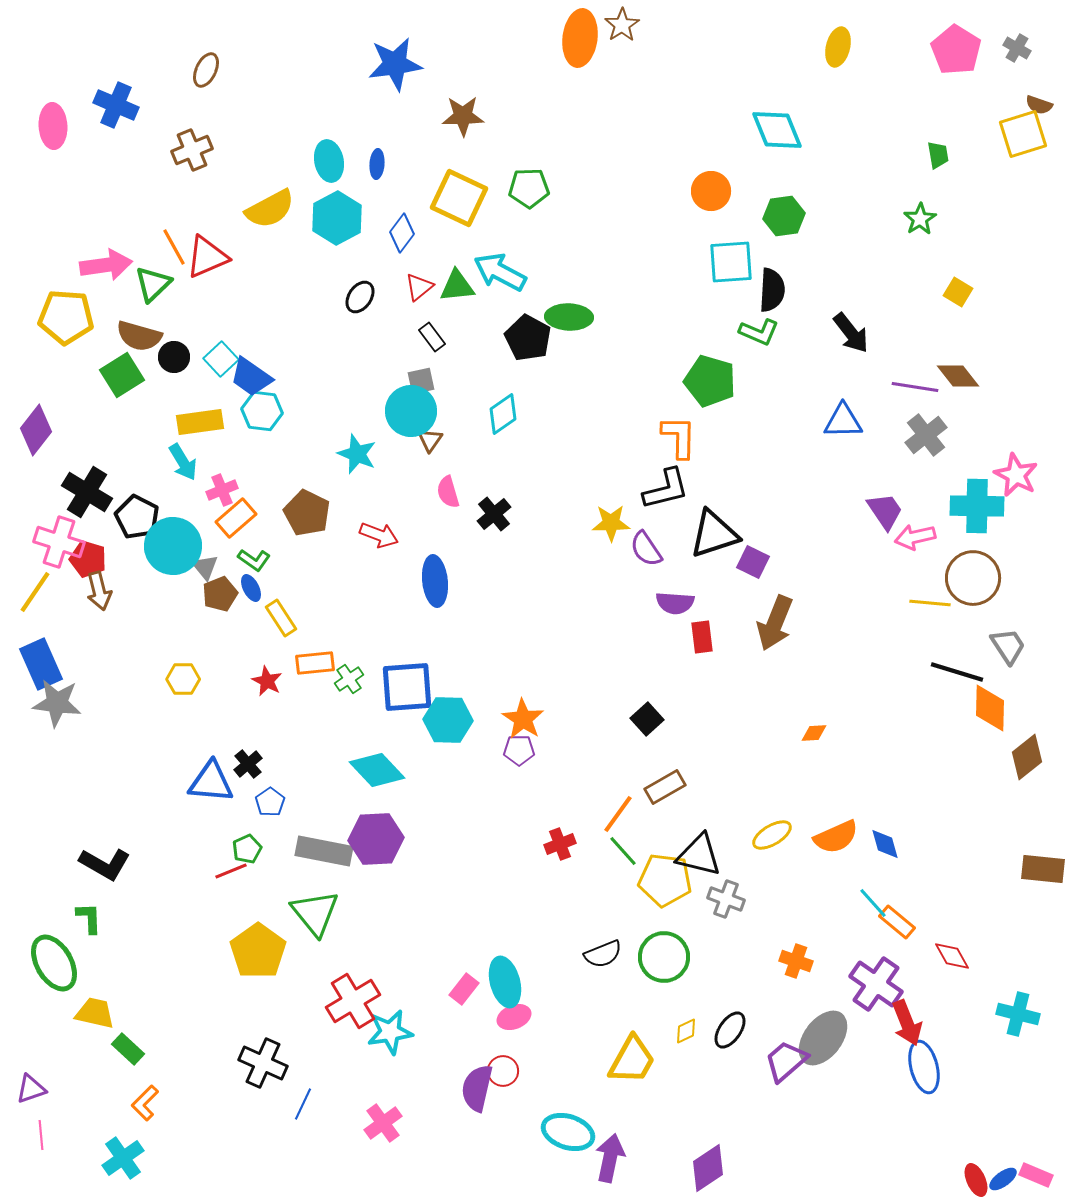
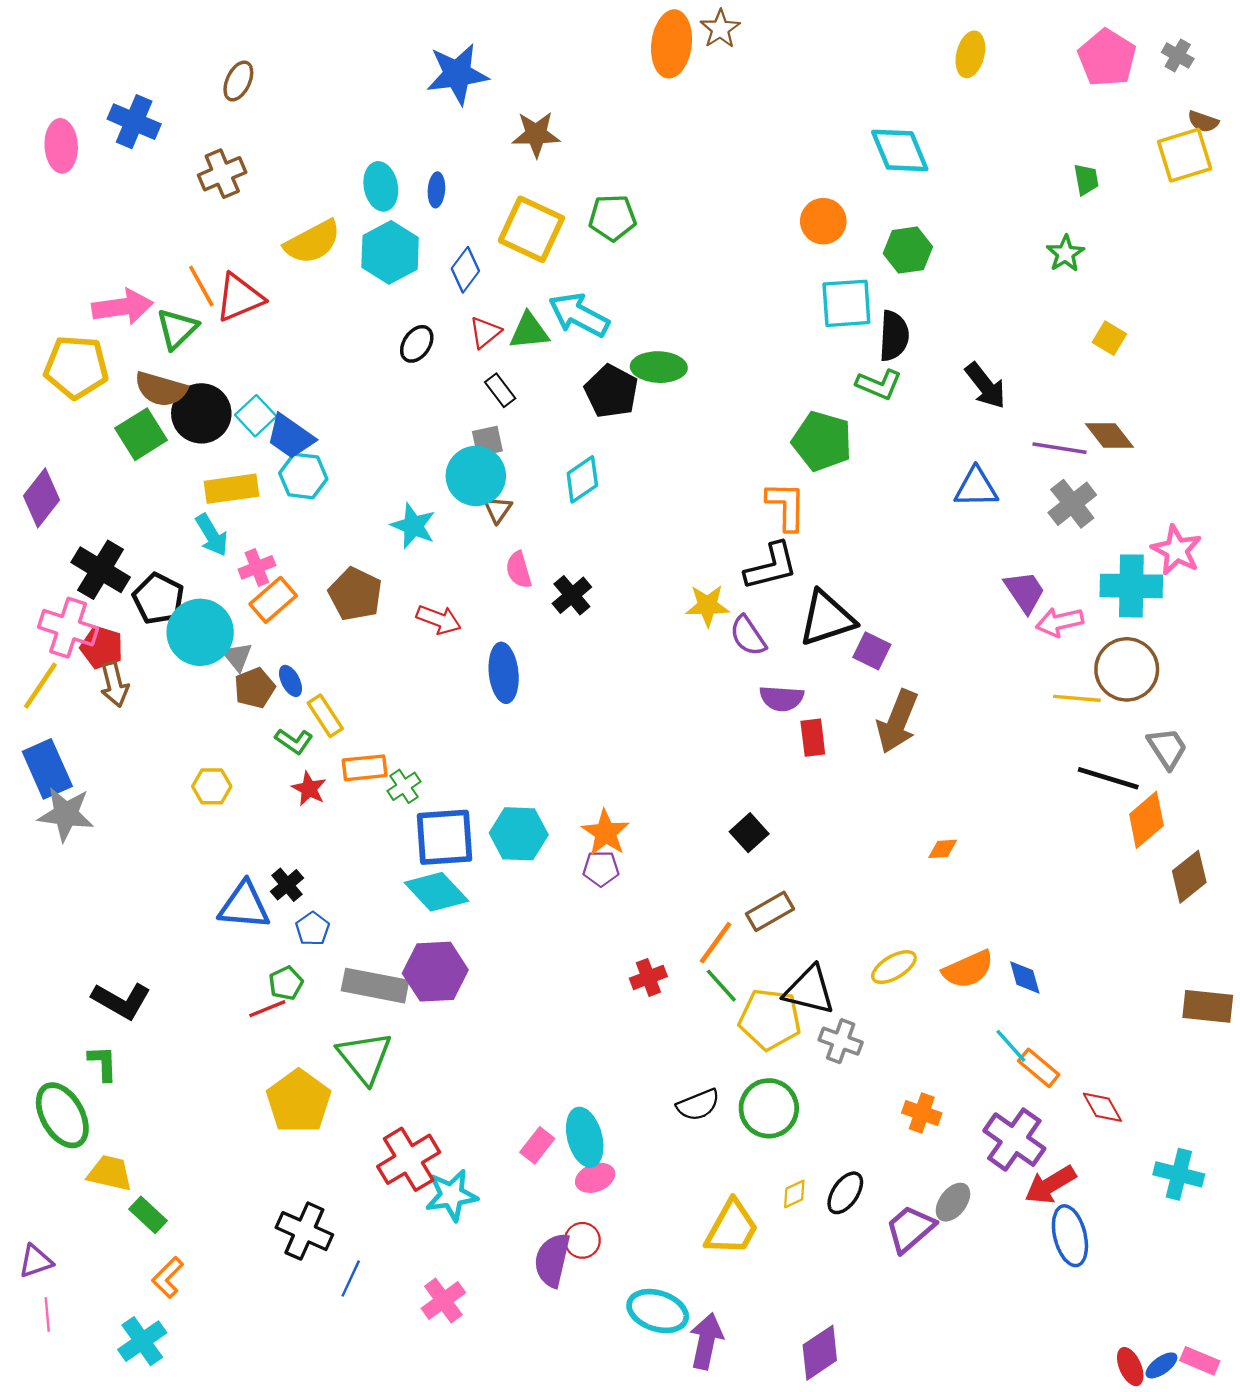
black circle: (174, 357) -> (201, 413), size x1.6
green L-shape: (254, 560) -> (294, 741), moved
blue square: (407, 687) -> (445, 837), moved
orange diamond: (990, 708) -> (1146, 820), turned 48
red arrow: (907, 1023) -> (1050, 1185), turned 81
gray ellipse: (823, 1038) -> (953, 1202), size x0.6

